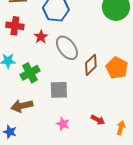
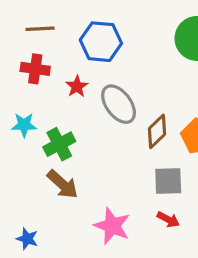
gray square: (59, 90) -> (168, 181), moved
brown arrow: (22, 106) -> (62, 184), moved, turned -125
pink star: (63, 124) -> (112, 226), size x1.6

